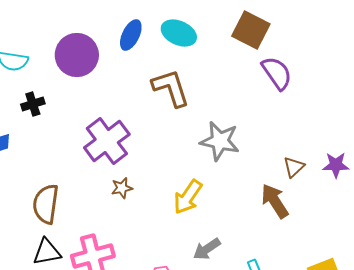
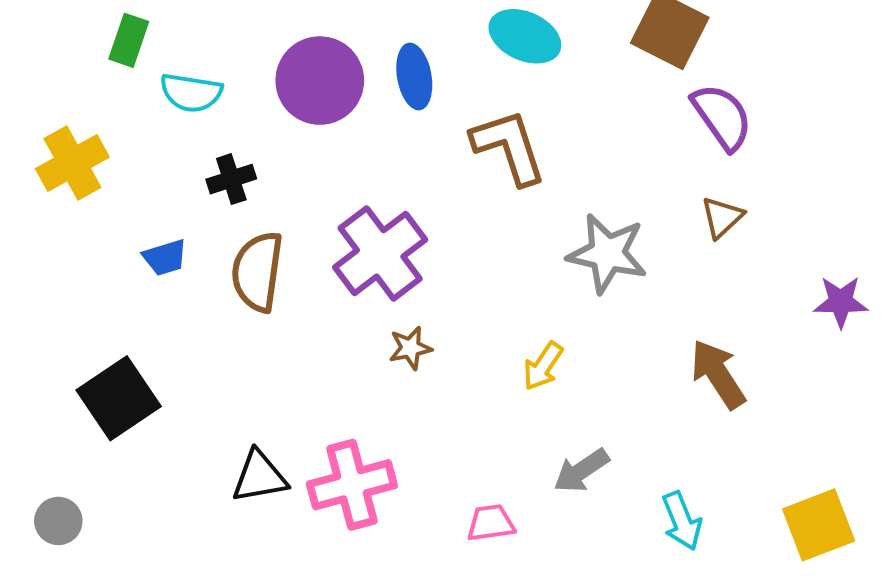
blue ellipse: (131, 35) -> (414, 76), moved, turned -36
brown triangle: (294, 167) -> (722, 217), moved
yellow arrow: (188, 197) -> (543, 366), size x0.7
brown semicircle: (46, 204) -> (257, 272), moved

